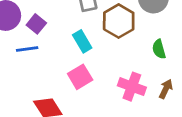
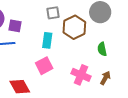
purple square: (36, 24) -> (15, 26), turned -32
cyan rectangle: (82, 41) -> (47, 40), turned 35

